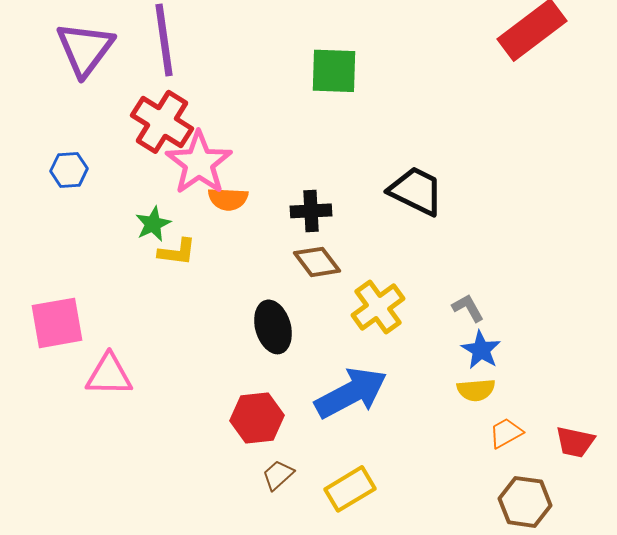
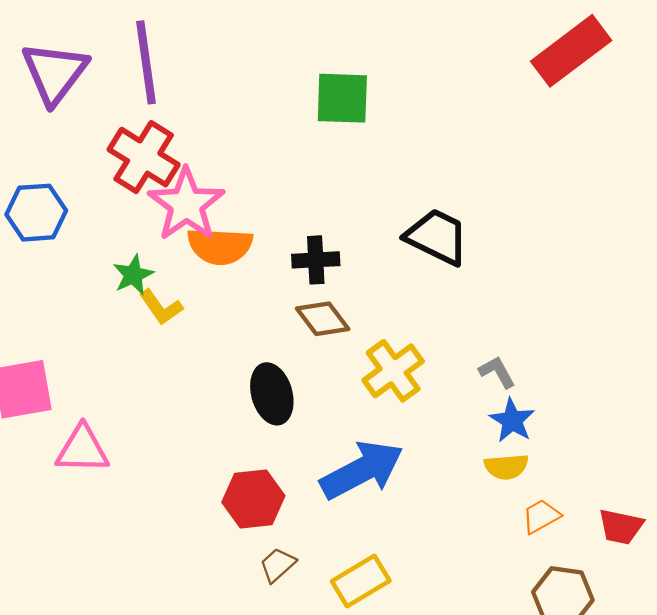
blue hexagon: (69, 170) -> (36, 213), size x1.4
orange semicircle: (228, 199) -> (220, 246), size x1.4
yellow L-shape: (177, 252) -> (161, 307), turned 48

